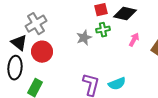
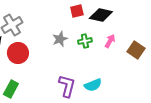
green cross: (103, 30) -> (85, 41), moved

